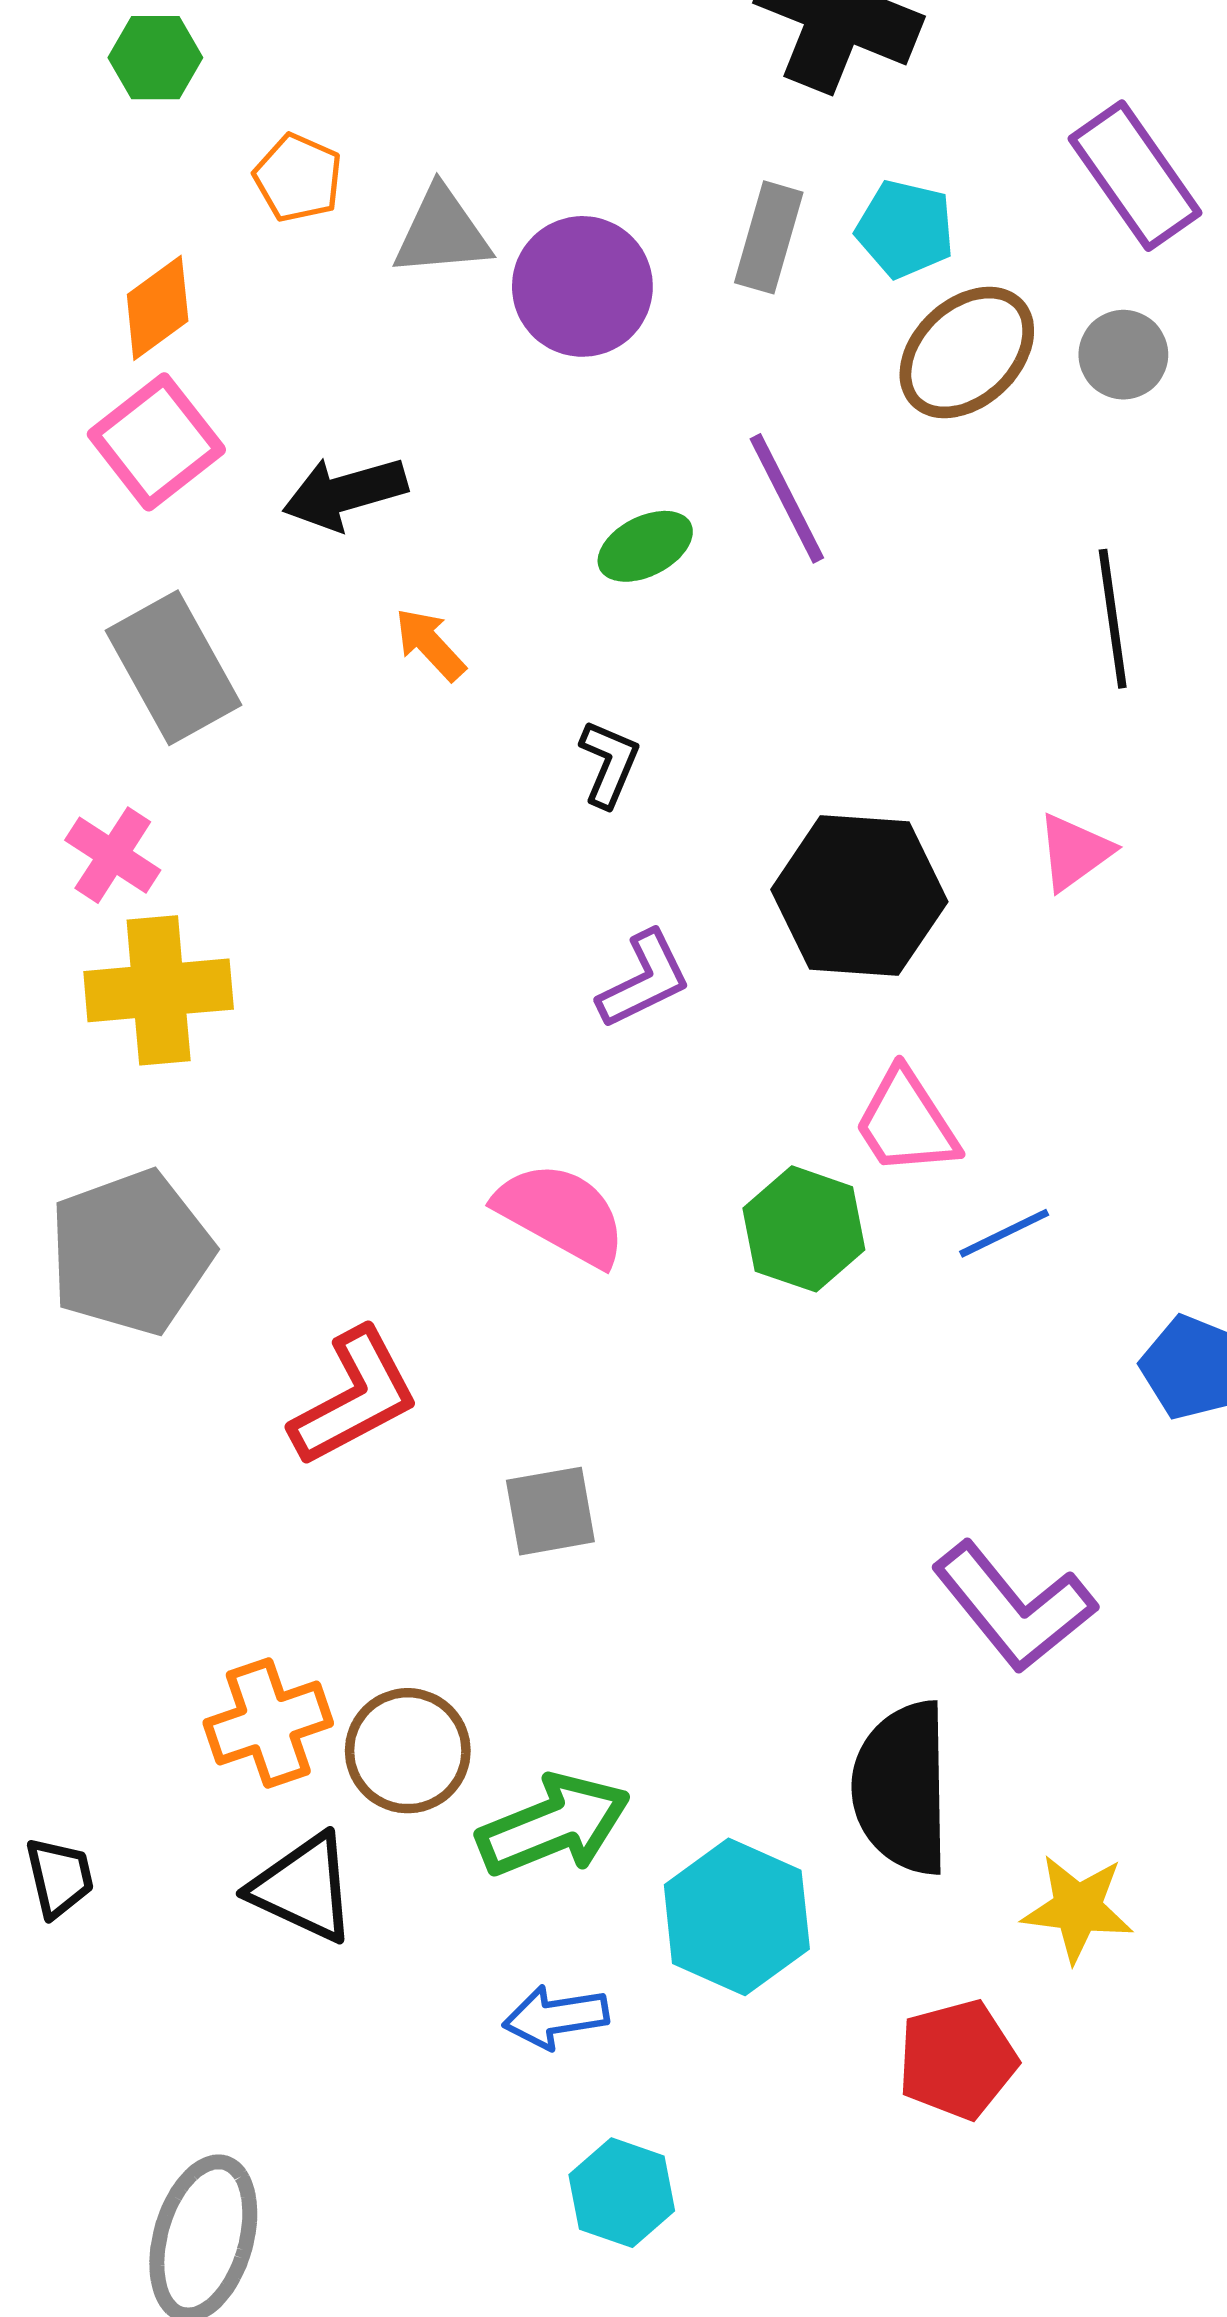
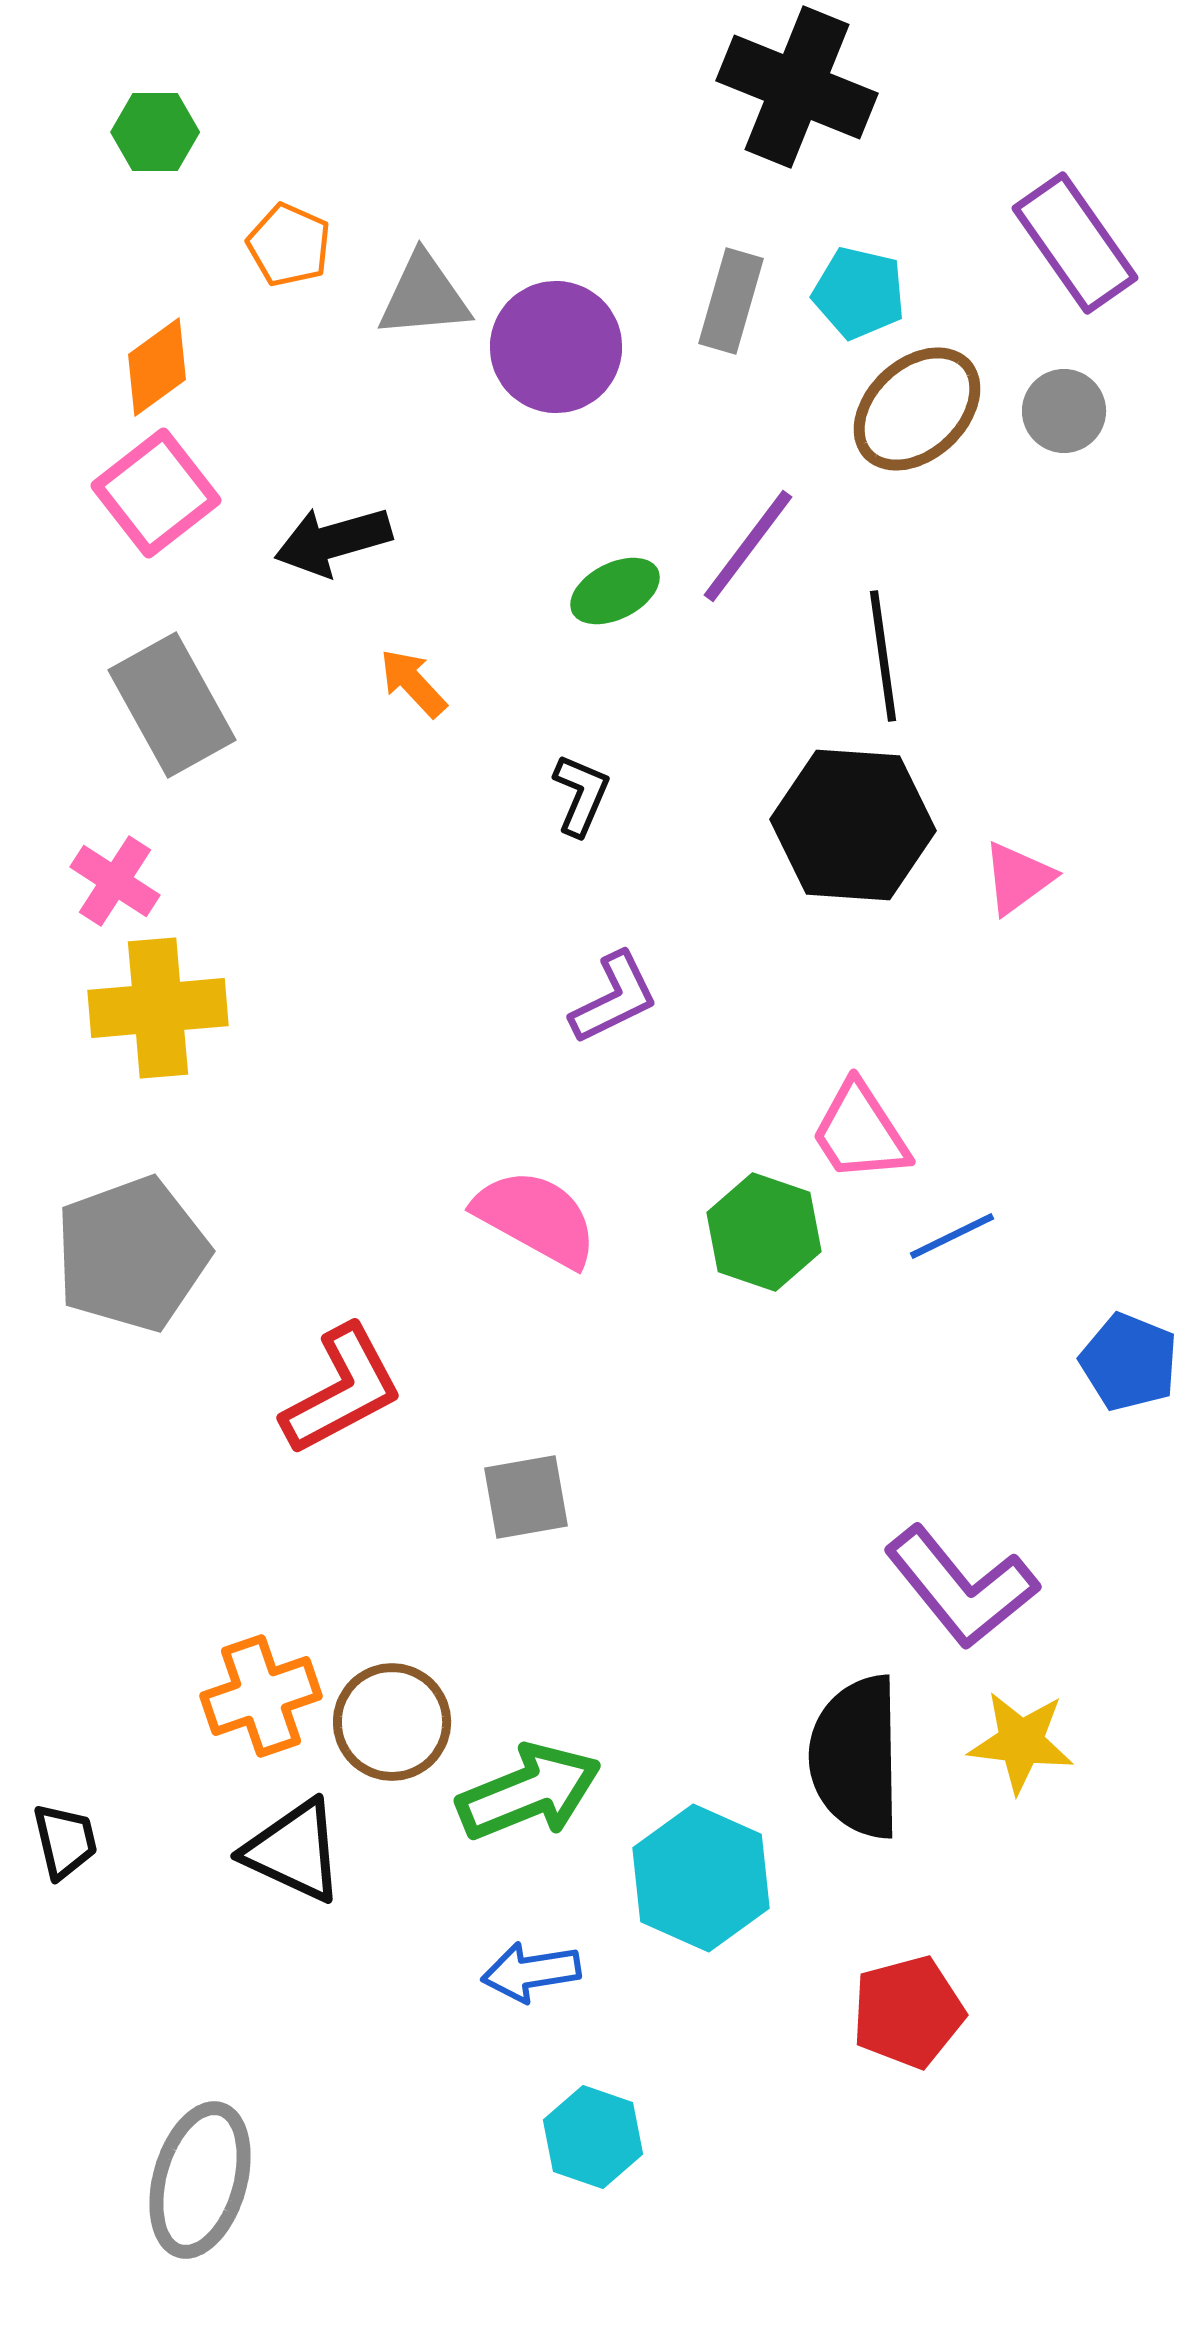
purple line: (787, 498) -> (748, 546), turned 64
black line: (1113, 619) -> (883, 656), moved
black hexagon: (859, 896) -> (853, 825), moved
yellow star: (1078, 1908) -> (1021, 1742), moved

